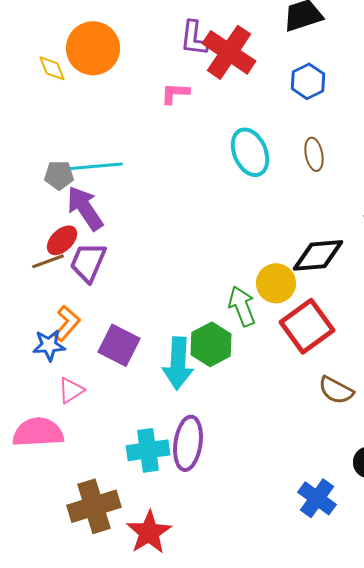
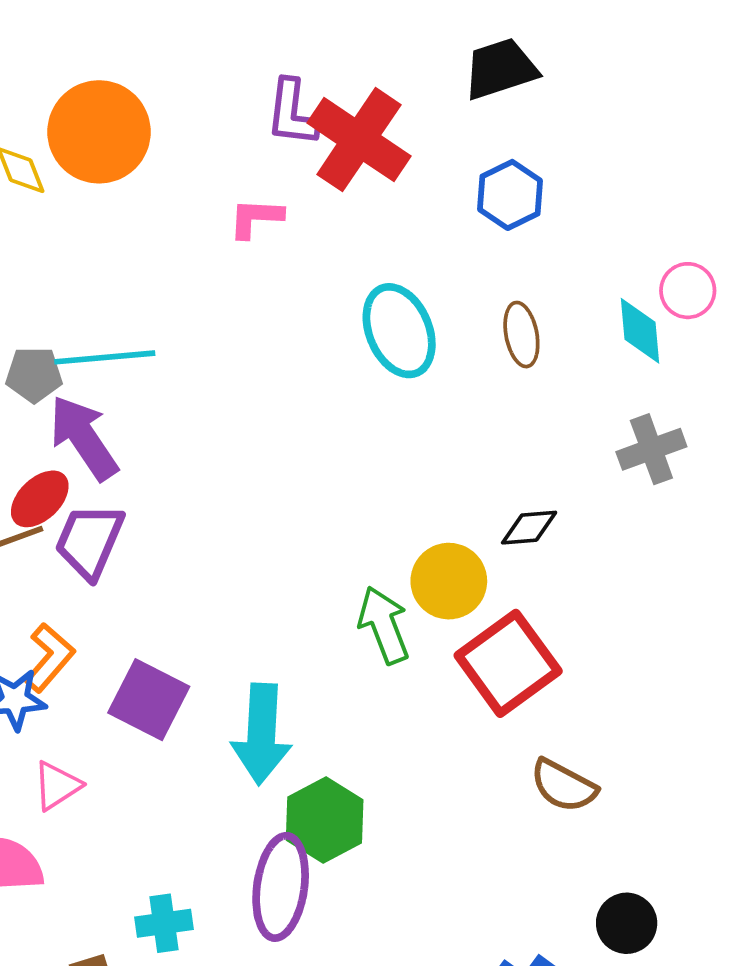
black diamond: (318, 255) -> (529, 528), size x0.6
green hexagon: (211, 344) -> (325, 820), moved
cyan cross: (148, 450) -> (164, 923), moved, size x0.7

